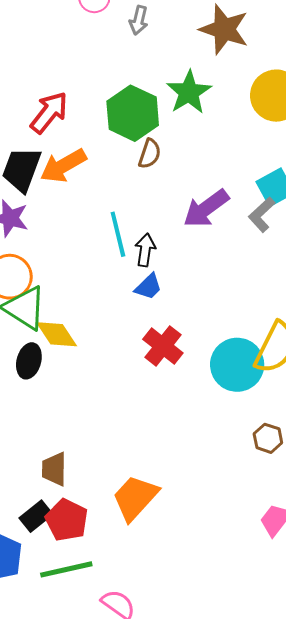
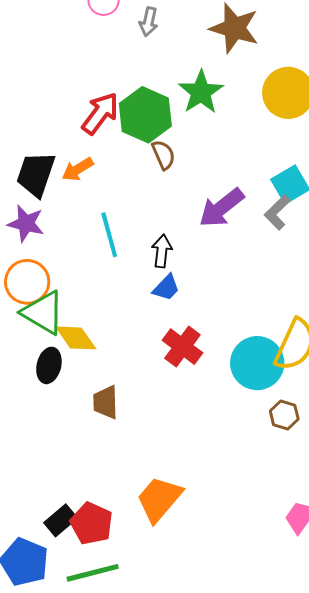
red arrow: (49, 112) -> (100, 113), moved
brown semicircle: (150, 154) -> (163, 155), turned -40
orange arrow: (63, 166) -> (78, 169), size x0.7
cyan line: (118, 234) -> (109, 235), moved
brown hexagon: (268, 438) -> (284, 415), moved
brown trapezoid: (54, 469) -> (106, 402), moved

